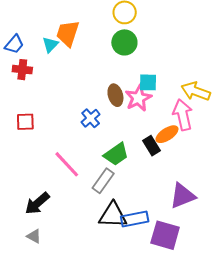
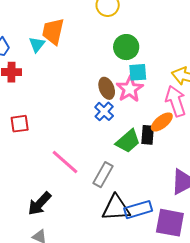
green circle: (124, 42) -> (126, 47), moved
blue cross: (91, 118) -> (104, 111), moved
black rectangle: (152, 146) -> (148, 135), turned 42
green trapezoid: (116, 154) -> (128, 141), moved

